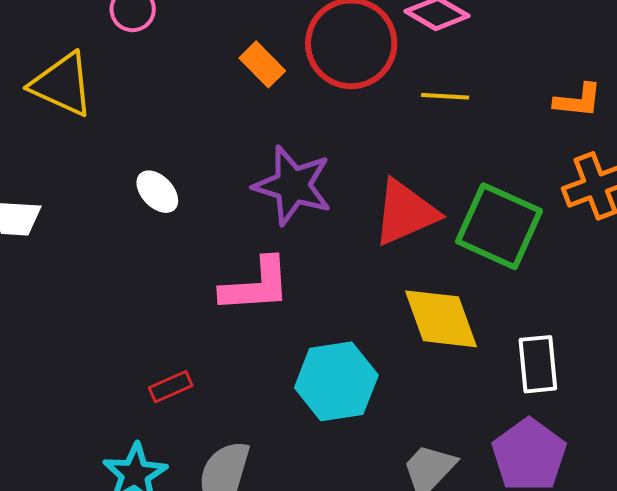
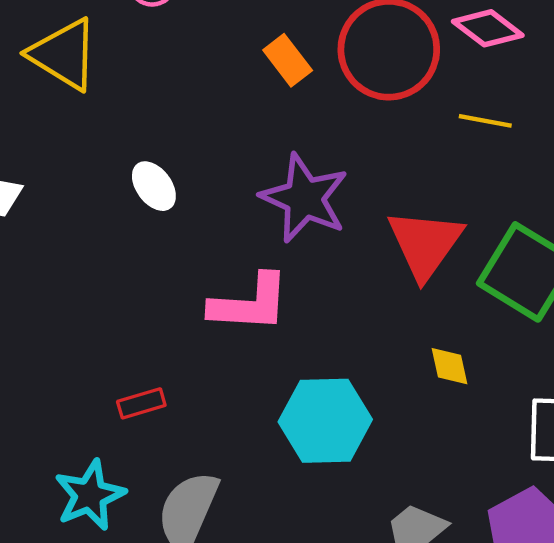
red triangle: (405, 213) -> (425, 244), turned -38
yellow diamond: (441, 319) -> (450, 366), size x0.5

